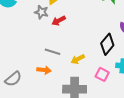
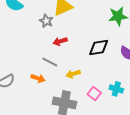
red arrow: (59, 21) -> (60, 41), moved
black diamond: (107, 44) -> (99, 48), moved, turned 30

